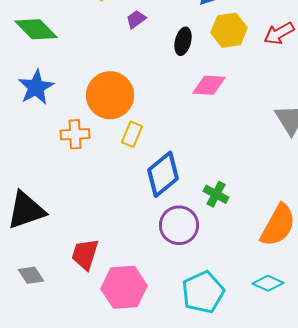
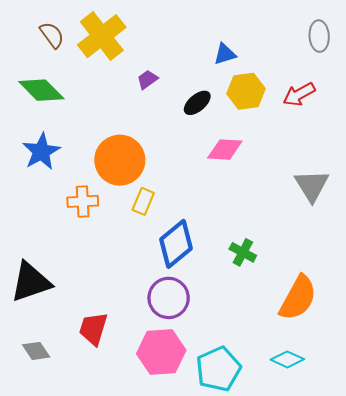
black ellipse: (183, 41) -> (197, 103), turned 36
green cross: (216, 194) -> (243, 252), moved
purple circle: (179, 225) -> (169, 298), moved
pink hexagon: (124, 287) -> (161, 352), moved

